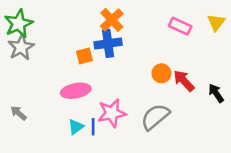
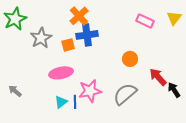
orange cross: (112, 20) -> (79, 16), moved
gray star: (21, 47) -> (41, 38), moved
red arrow: (184, 81) -> (158, 77), moved
black arrow: (216, 93) -> (174, 90), moved

